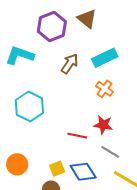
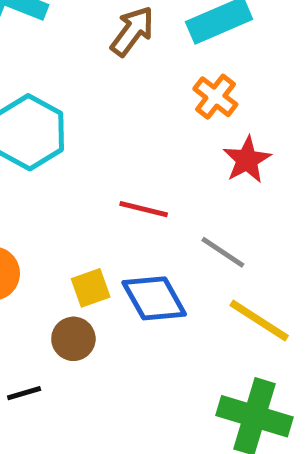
red star: (103, 125) -> (247, 160), moved, turned 30

